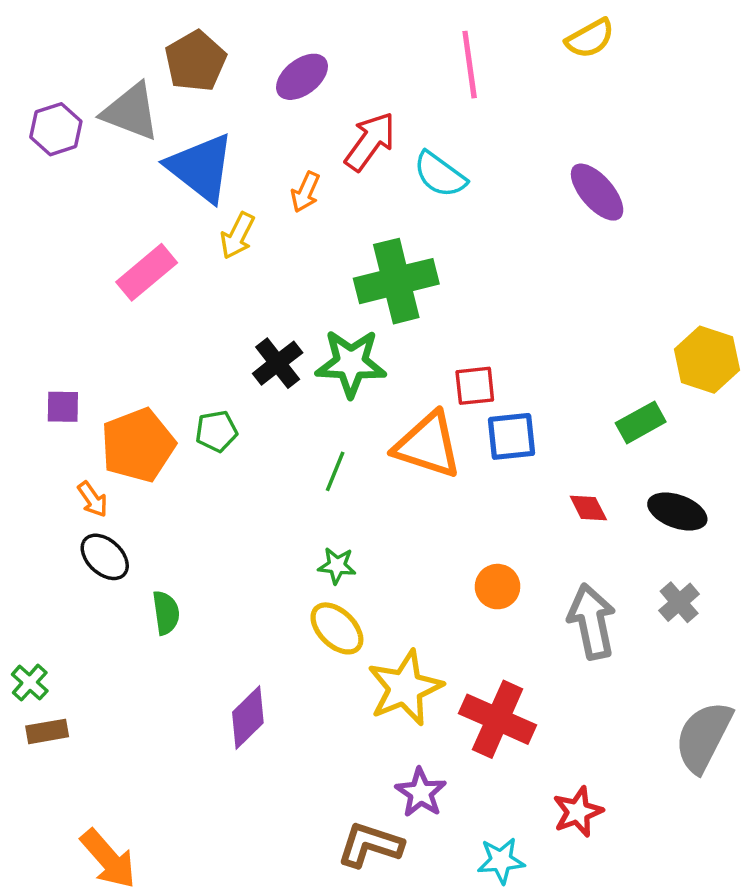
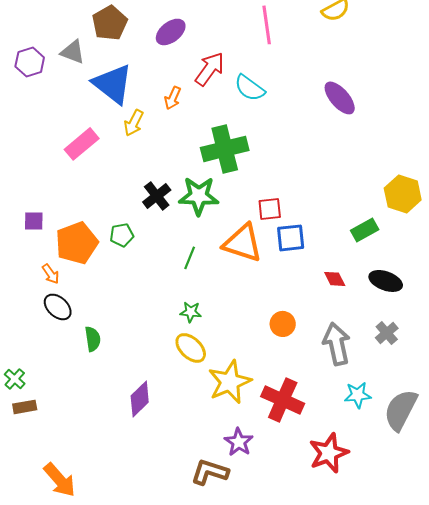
gray triangle: (131, 112) -> (73, 52), size x0.7
red star: (578, 812) -> (329, 453), size x1.4
cyan star: (501, 861) -> (358, 395), moved

